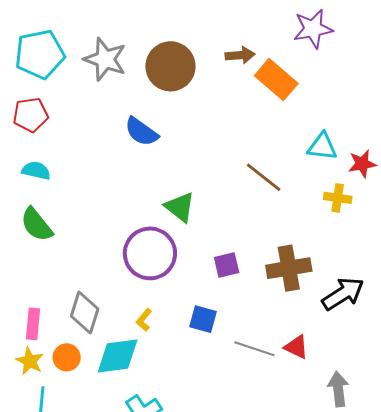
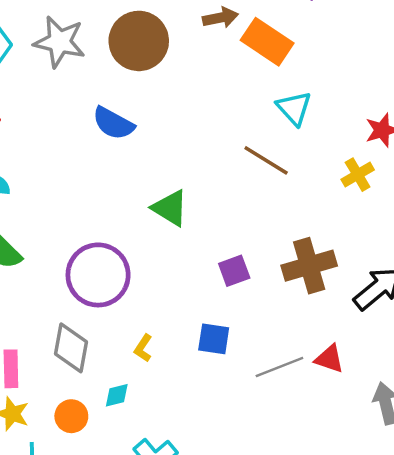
cyan triangle: (322, 147) -> (294, 108), moved, turned 48
yellow cross: (338, 198) -> (358, 175), turned -32
purple circle: (150, 253) -> (98, 275), moved
gray line: (254, 349) -> (279, 367), turned -33
cyan diamond: (118, 356) -> (117, 395), size x0.5
orange circle: (67, 357) -> (71, 416), moved

